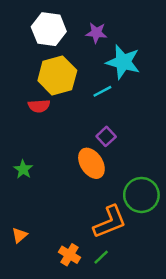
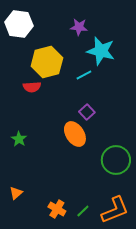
white hexagon: (49, 29) -> (19, 24), moved
orange L-shape: (110, 222) -> (115, 210), moved

